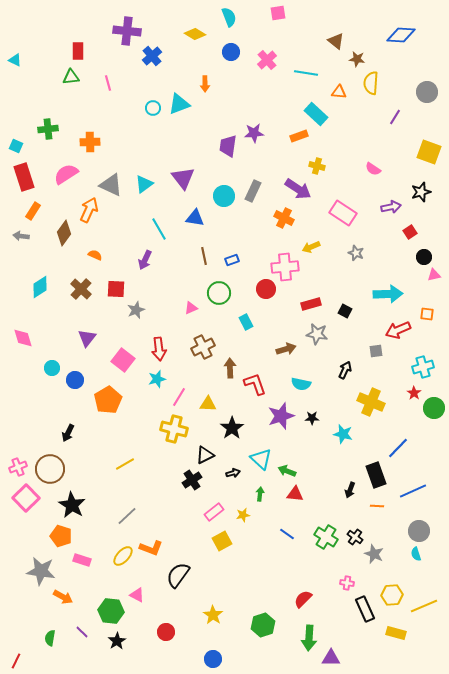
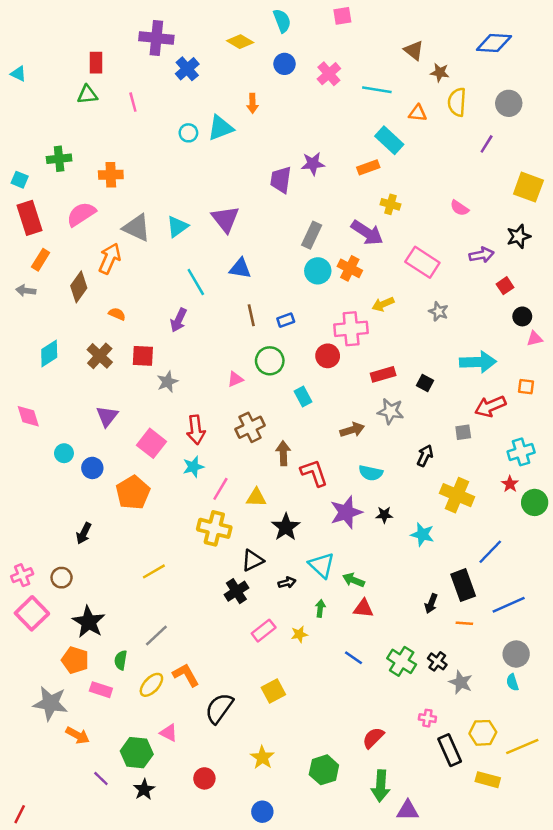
gray circle: (427, 92) -> (509, 103), moved
cyan circle: (224, 196) -> (318, 271), moved
brown circle: (50, 469) -> (62, 578), size x0.6
yellow square: (222, 541) -> (273, 691), moved
orange L-shape: (151, 548) -> (186, 675), turned -140
green semicircle: (50, 638) -> (121, 660), moved

